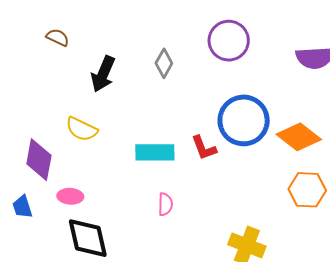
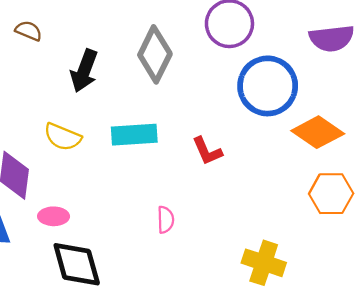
gray diamond: (164, 63) -> (155, 54), size x1.6
blue circle: (244, 120) -> (268, 86), moved
cyan rectangle: (155, 152) -> (134, 135), moved

